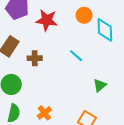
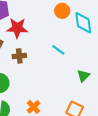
red star: (47, 20) -> (17, 28), moved

